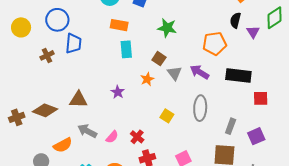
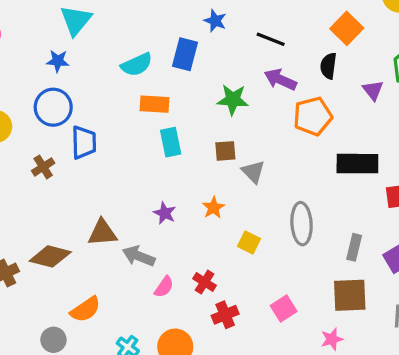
black semicircle: (235, 20) -> (328, 66), moved
brown square: (159, 59) -> (225, 151), turned -32
purple arrow: (199, 72) -> (280, 79), moved
orange star: (147, 79) -> (213, 208), moved
gray arrow: (87, 131) -> (139, 256), moved

